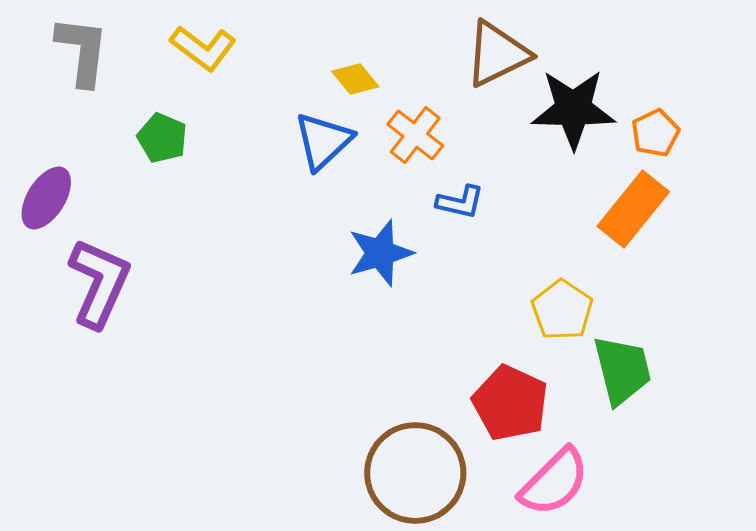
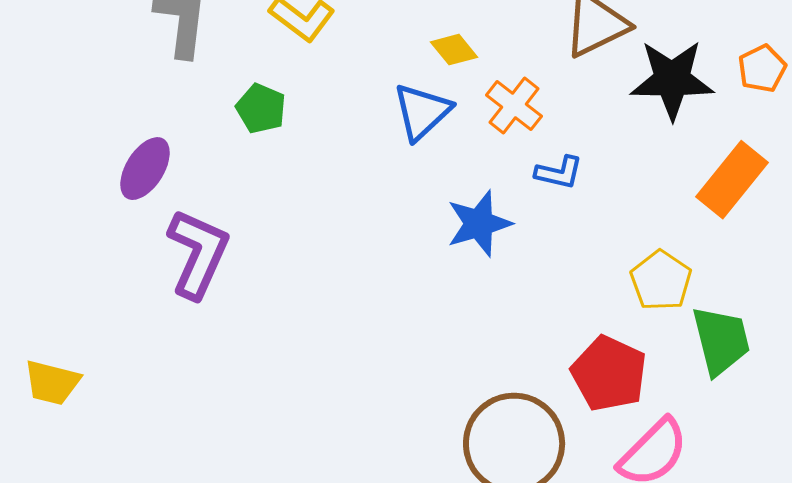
orange pentagon: (655, 133) -> (762, 69), moved

